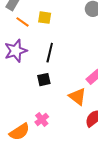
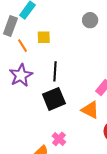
orange line: (22, 22) -> (23, 46), turned 32
black square: (44, 80) -> (54, 99), size x1.6

